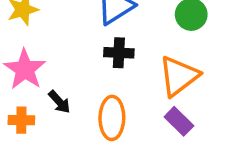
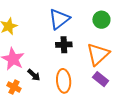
orange cross: (21, 120) -> (14, 87), turned 32

